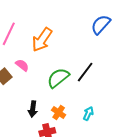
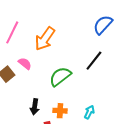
black line: (85, 72) -> (94, 61), moved
orange cross: (59, 112) -> (60, 111), turned -32

